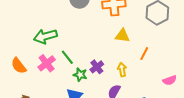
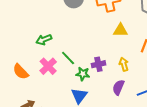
green arrow: (45, 36) -> (44, 40), size x0.7
purple cross: (97, 67) -> (98, 64), turned 32

